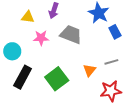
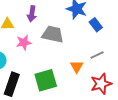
green square: (57, 79) -> (46, 80), turned 30

